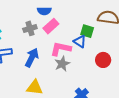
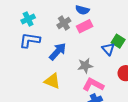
gray cross: (30, 28) -> (64, 23), turned -32
pink L-shape: (61, 49) -> (93, 85), moved

